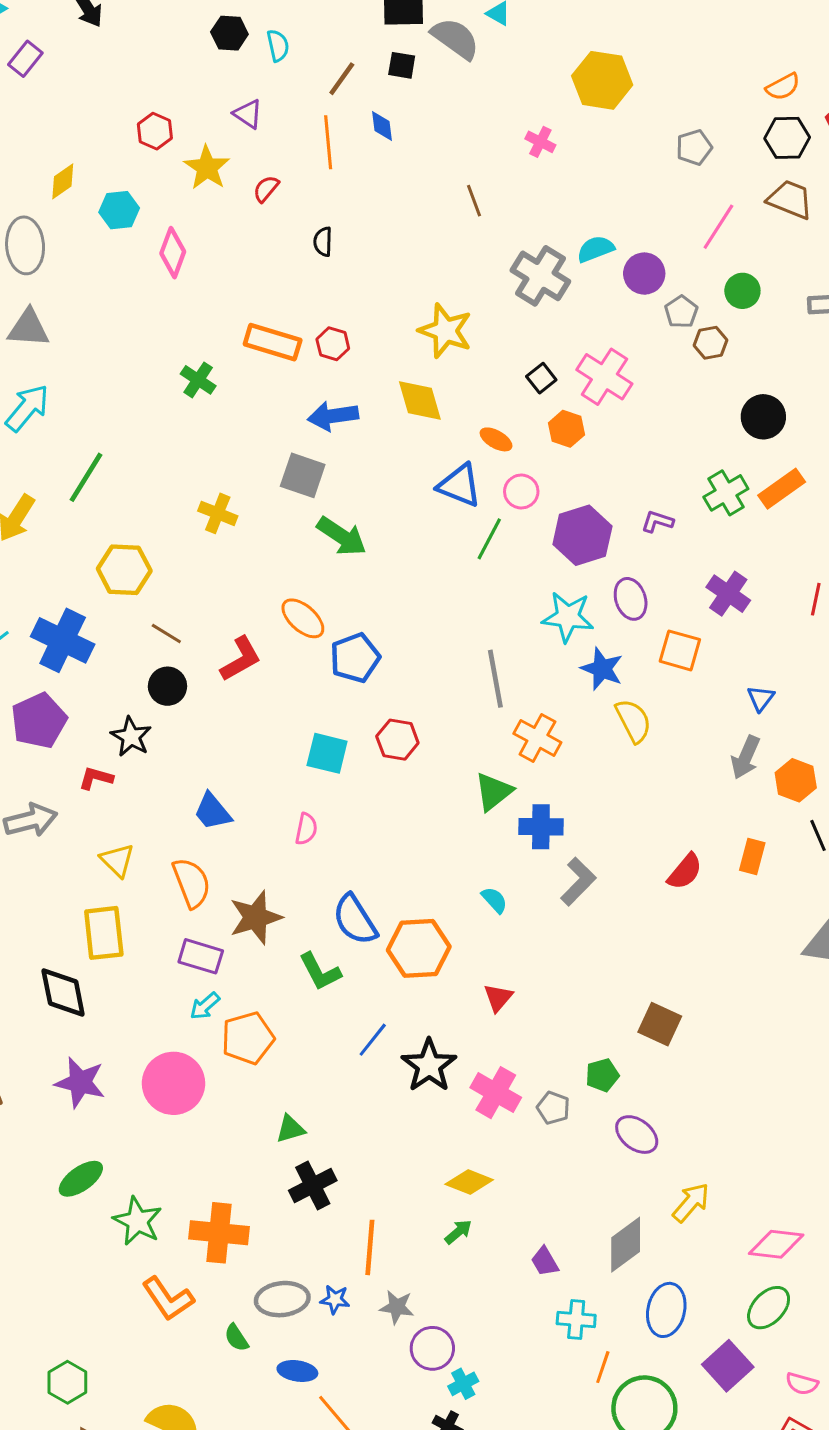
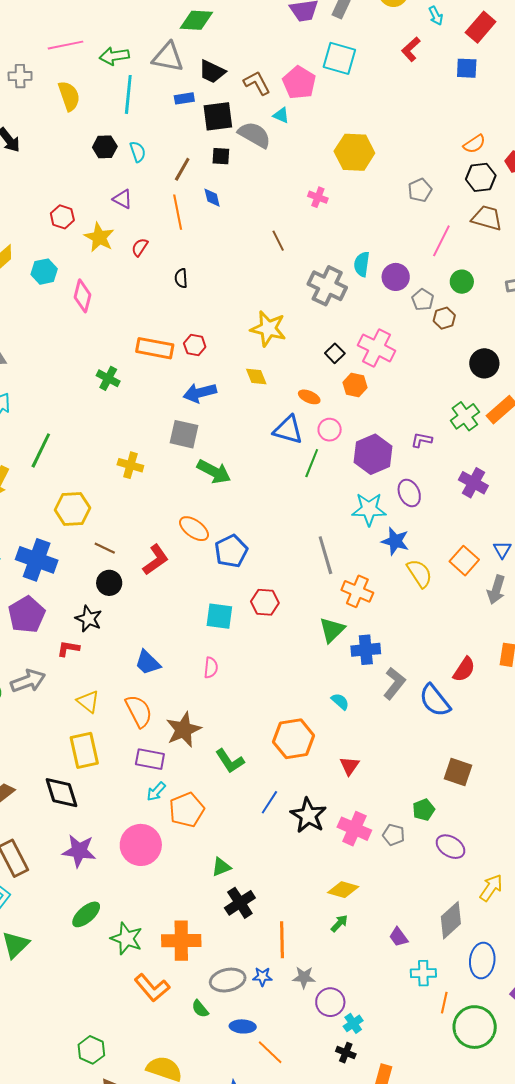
cyan semicircle: (596, 249) -> (362, 264), turned -55
yellow diamond: (420, 401) -> (256, 376), size x0.7
orange square: (680, 650) -> (464, 561), moved, turned 32
blue semicircle: (355, 920) -> (435, 700), moved

